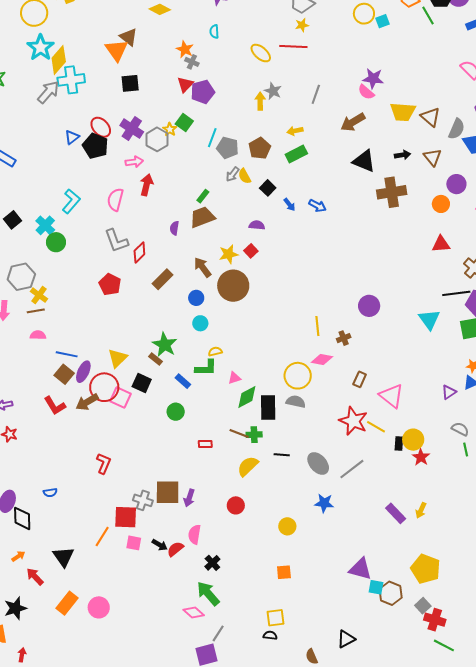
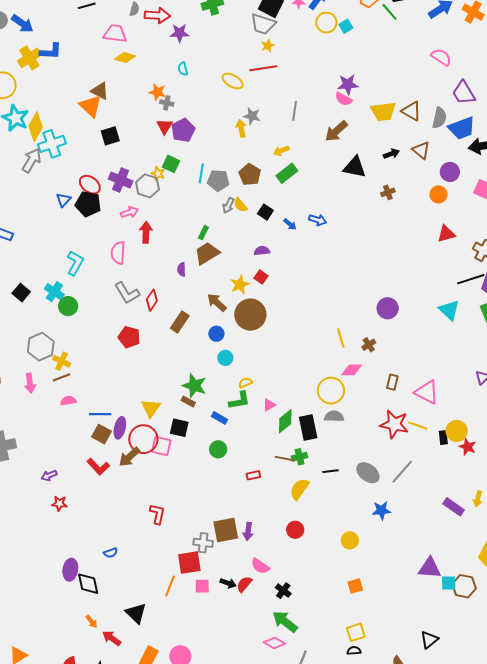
brown cross: (392, 192) -> (388, 192), size x0.5
pink semicircle: (194, 534) -> (260, 566), turned -54
orange arrow: (18, 556) -> (92, 622), turned 96

